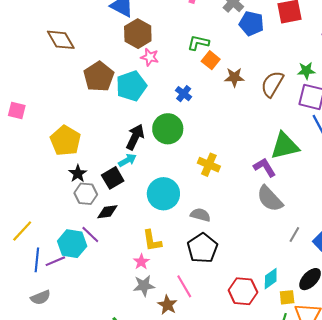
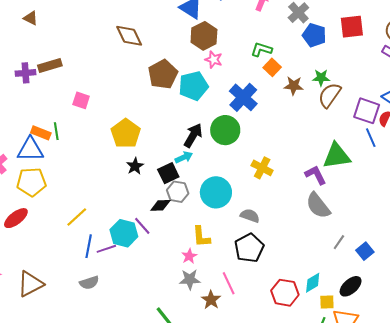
green star: (306, 71) -> (321, 78), moved
blue cross: (184, 94) -> (243, 97), size x1.8
gray hexagon: (86, 194) -> (178, 192), moved

